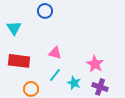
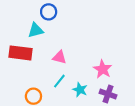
cyan triangle: (14, 28) -> (36, 30), moved, turned 49
red rectangle: (19, 61) -> (20, 53), moved

